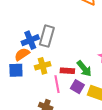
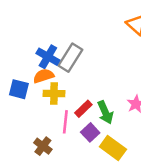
blue cross: (30, 40) -> (48, 57), turned 36
orange semicircle: (22, 54) -> (44, 76), moved
red rectangle: (67, 71) -> (83, 109), turned -64

